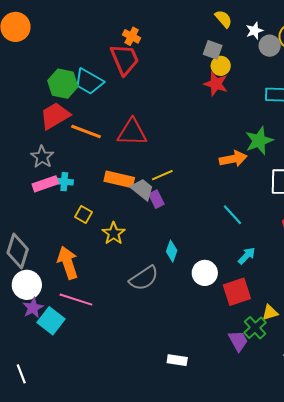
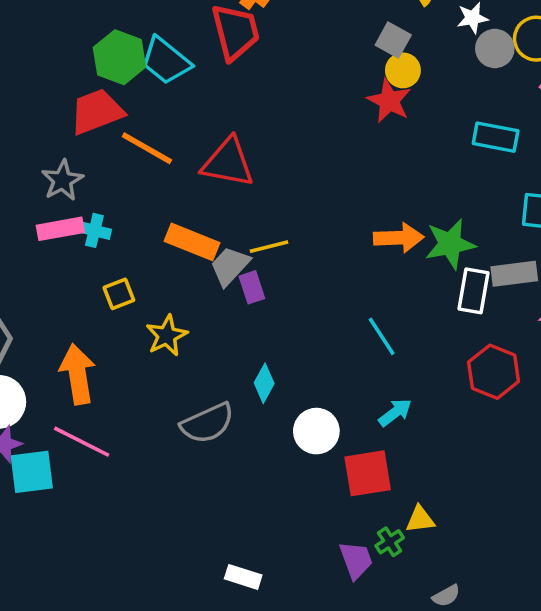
green star: (259, 141) -> (450, 244), moved
gray trapezoid: (142, 189) -> (230, 266), turned -95
yellow square: (83, 215) -> (119, 294), turned 30
cyan square: (51, 321) -> (32, 472), turned 36
green cross: (255, 328) -> (390, 542), size x0.7

